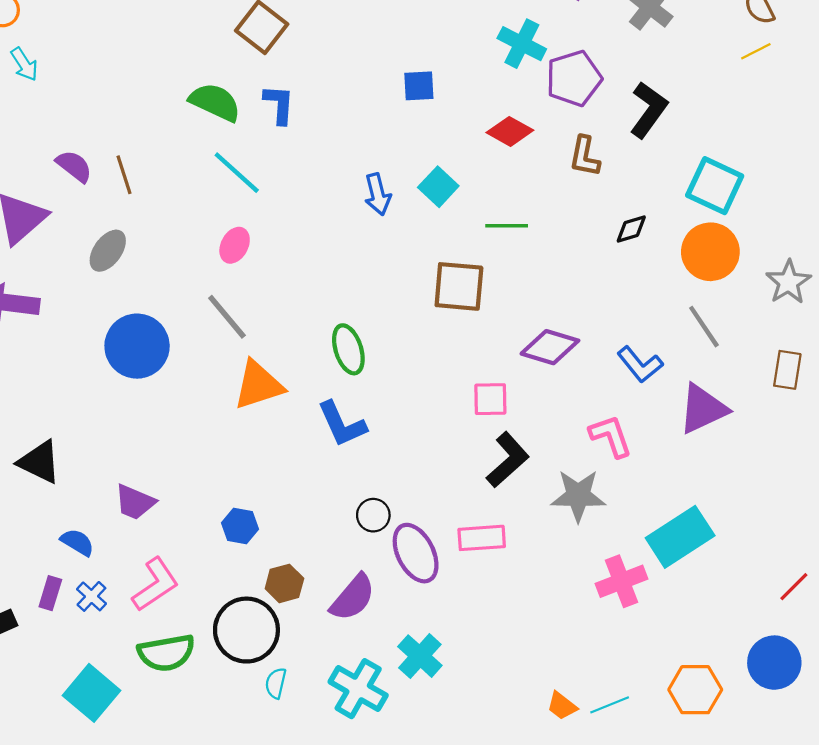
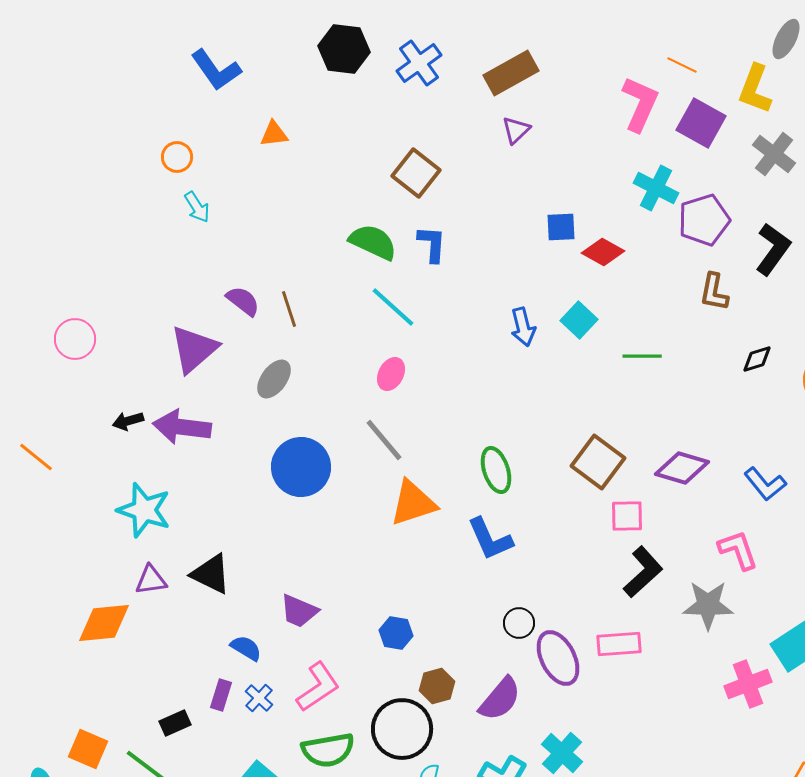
red diamond: (510, 131) -> (603, 252), moved
brown square: (459, 286) -> (598, 462), moved, turned 32

